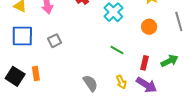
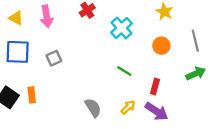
green arrow: (170, 61) -> (196, 74), moved
yellow arrow: (121, 82) -> (128, 107), turned -112

